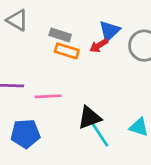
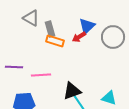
gray triangle: (17, 20) -> (31, 18), moved
gray rectangle: (60, 35) -> (50, 29), turned 56

